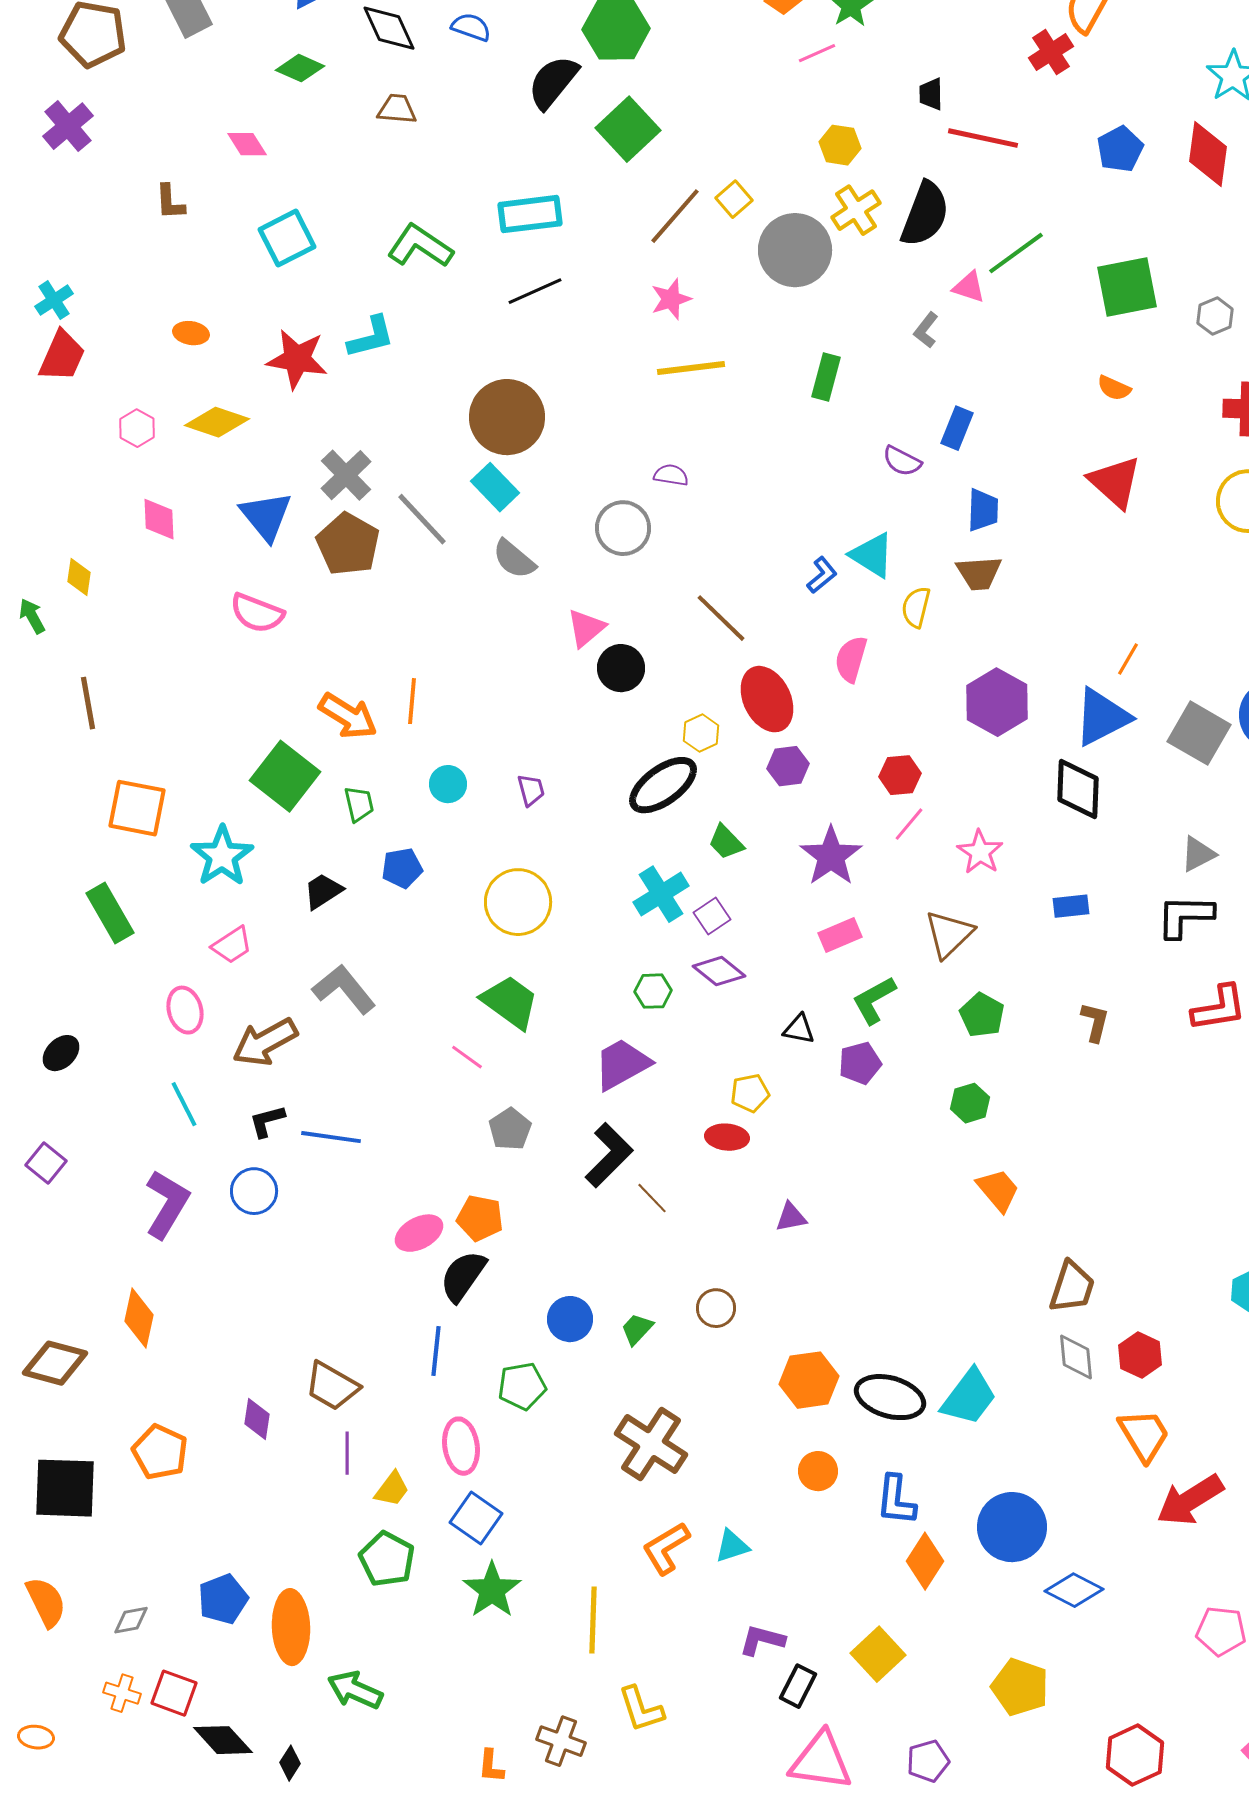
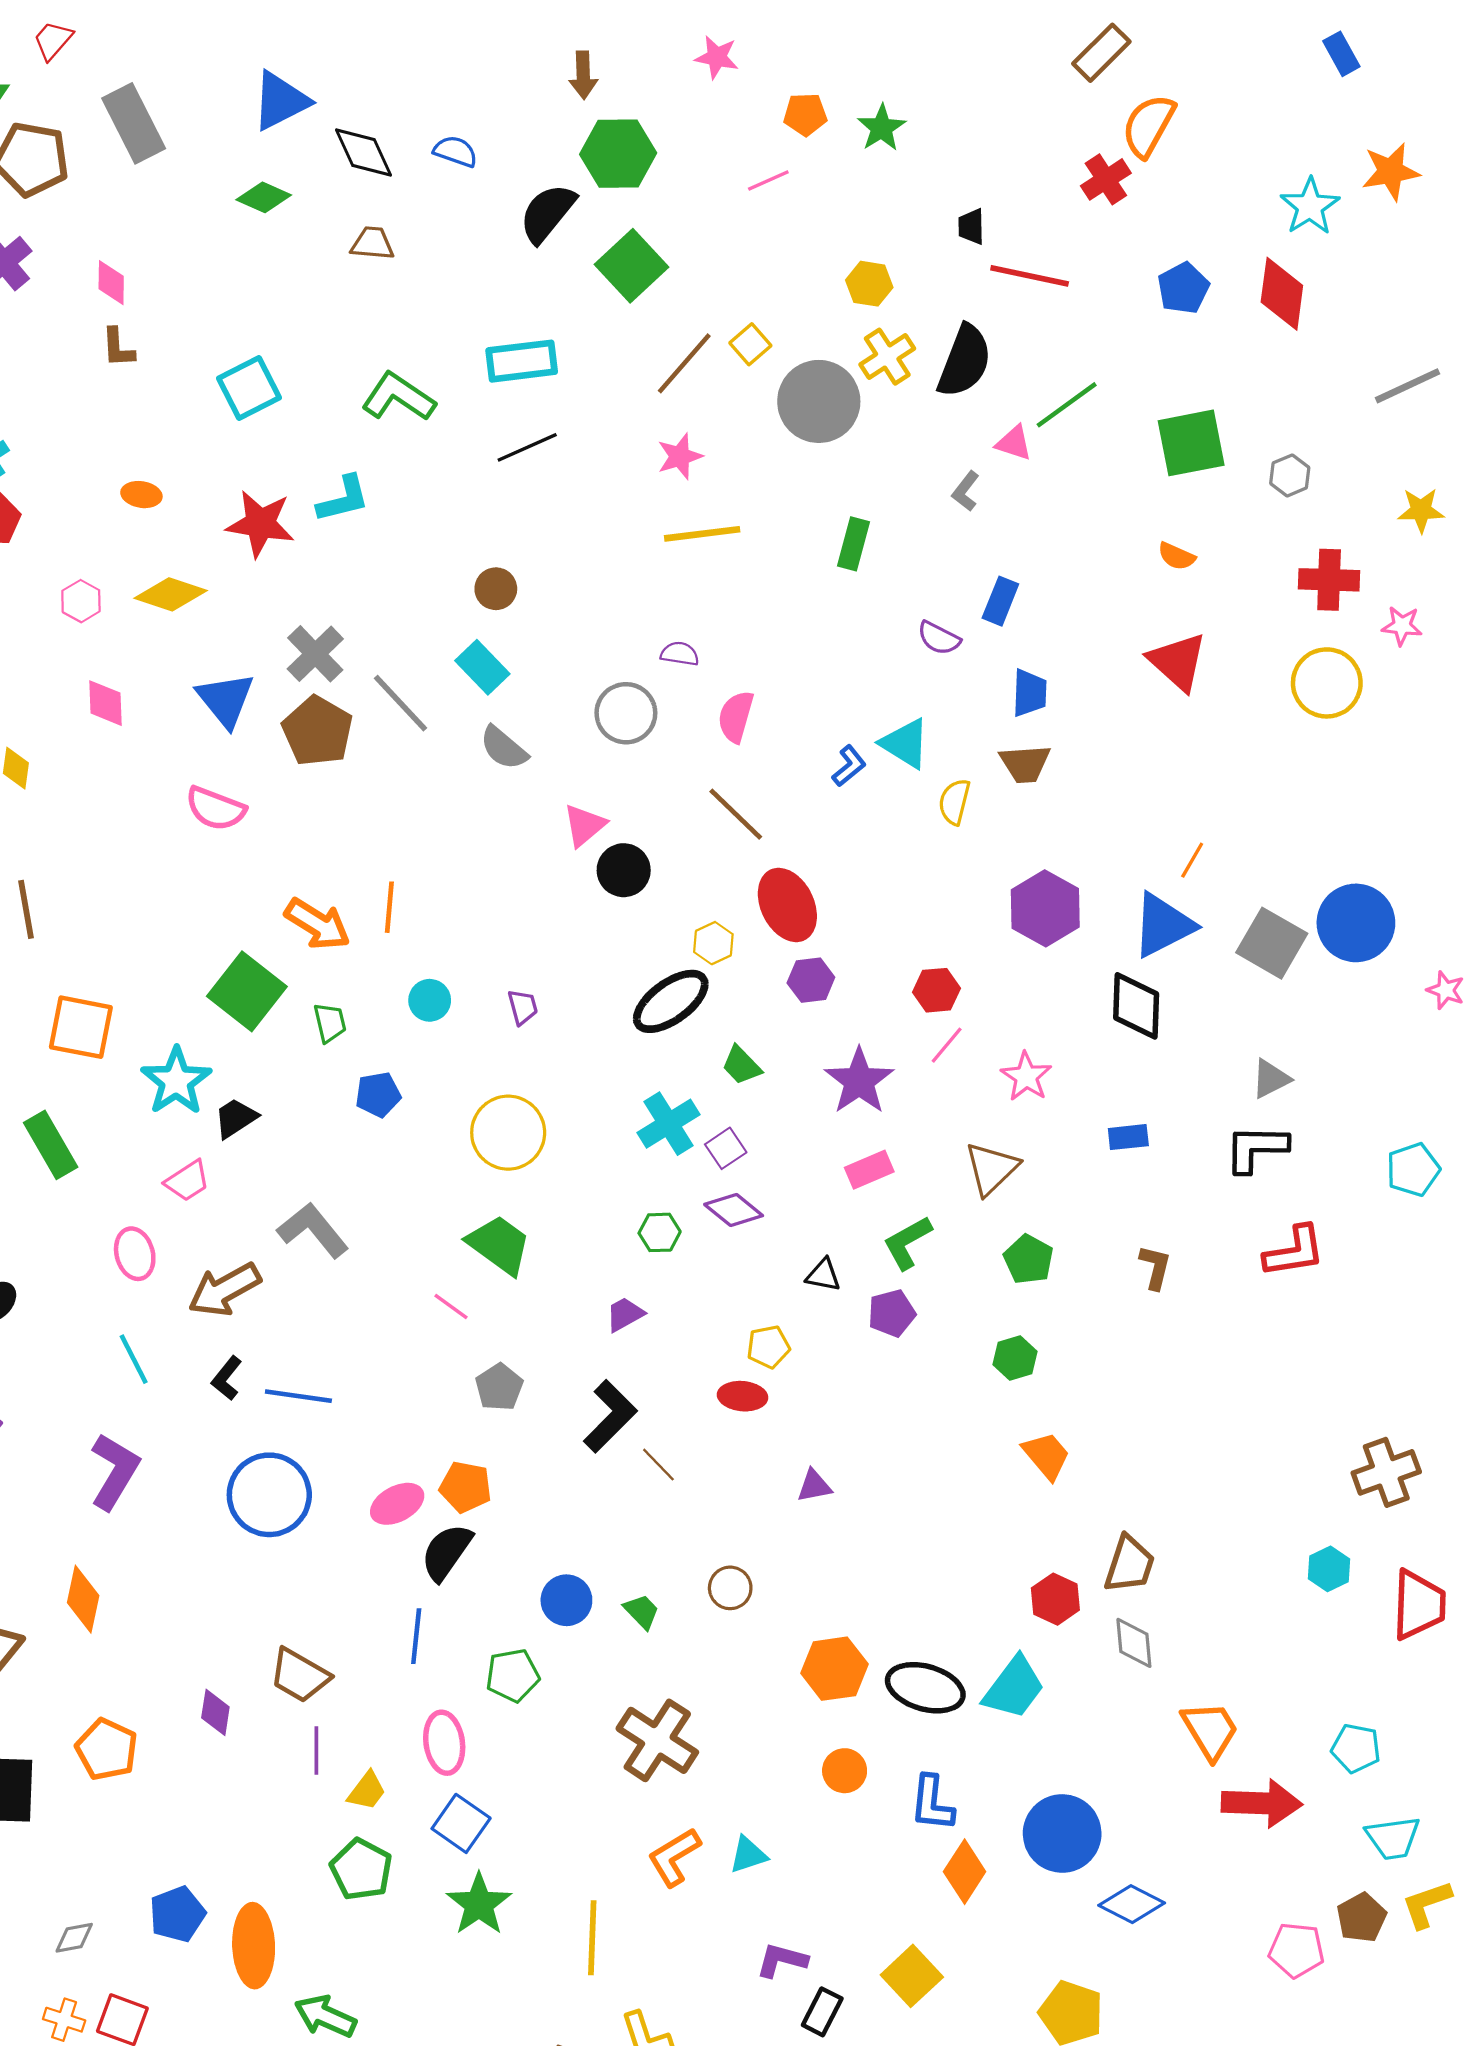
pink line: (817, 53) -> (768, 181), moved
pink diamond: (247, 144) -> (111, 283), moved, turned 33
brown circle: (507, 417) -> (496, 589), size x0.5
pink semicircle: (851, 659) -> (736, 717), moved
black trapezoid: (323, 891) -> (236, 1118), moved
purple trapezoid: (622, 1064) -> (625, 1314), size x0.6
black L-shape: (267, 1121) -> (227, 1378), turned -36
blue circle: (254, 1191) -> (269, 1495), moved, size x1.6
green trapezoid: (637, 1329) -> (642, 1611), turned 93
red hexagon: (1140, 1355) -> (1055, 1599), moved
red arrow: (1190, 1500) -> (1262, 1803), turned -146

